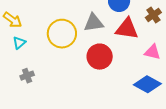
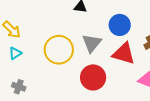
gray triangle: (94, 23) -> (92, 43), turned -50
gray cross: (27, 76) -> (19, 87), turned 32

